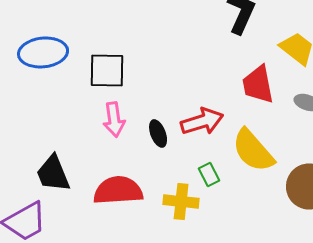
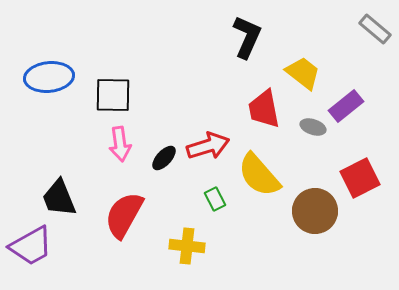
black ellipse: (158, 133) -> (164, 158), turned 64
red semicircle: (118, 190) -> (124, 215), turned -57
yellow cross: (181, 201) -> (187, 246), moved

